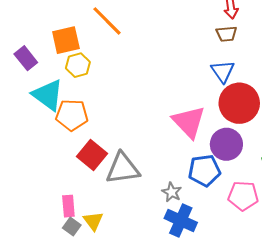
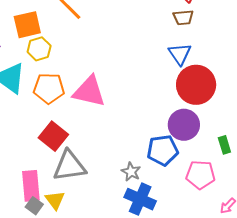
orange pentagon: (72, 115) -> (49, 88), moved
pink triangle: (189, 122) -> (89, 91), moved, turned -33
gray triangle: (123, 168) -> (70, 166), moved
pink rectangle: (68, 206) -> (31, 186), size x1.4

